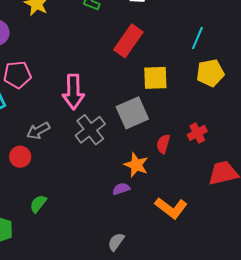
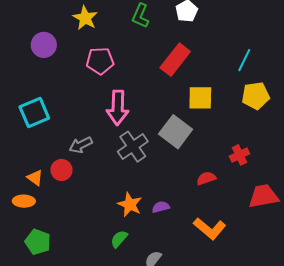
pink pentagon: (17, 75) -> (100, 61), moved
gray square: (132, 113) -> (176, 132), turned -32
red semicircle: (163, 144) -> (206, 178), moved, turned 54
orange star: (136, 165) -> (130, 204), moved
green semicircle: (38, 204) -> (119, 239), moved

